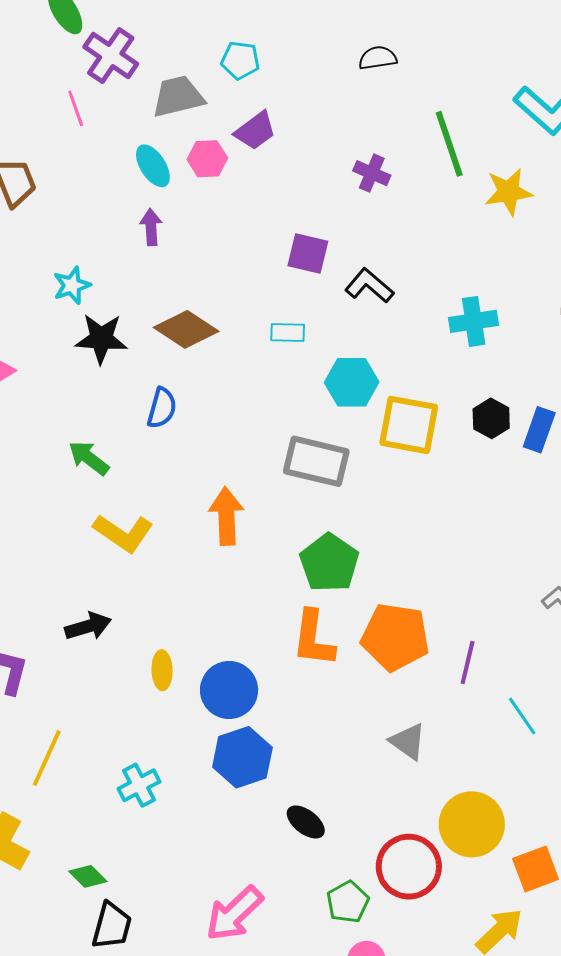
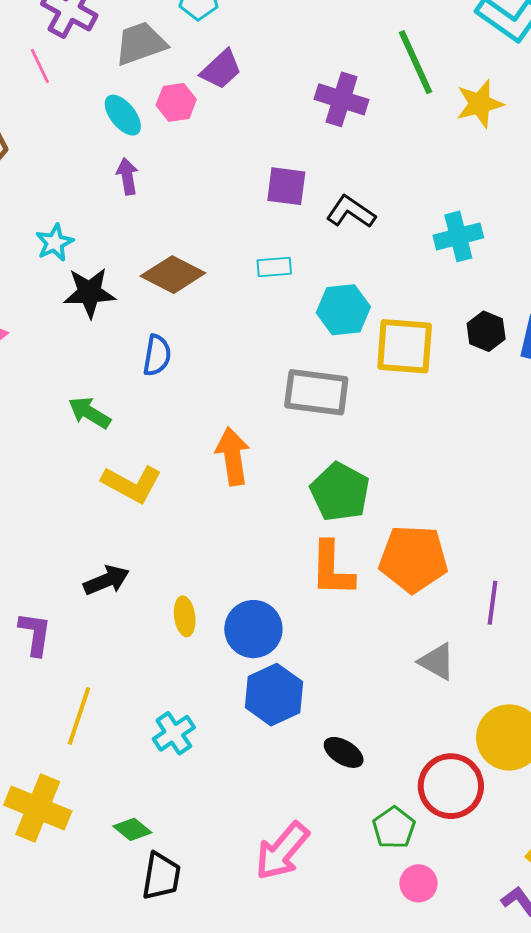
purple cross: (372, 173) -> (342, 99), size x1.4
purple line: (468, 662) -> (492, 603), moved

